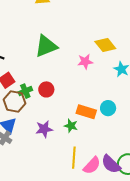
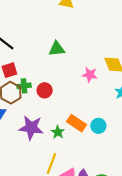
green triangle: (46, 46) -> (57, 49), size x0.7
purple star: (44, 129) -> (31, 128), size x1.4

